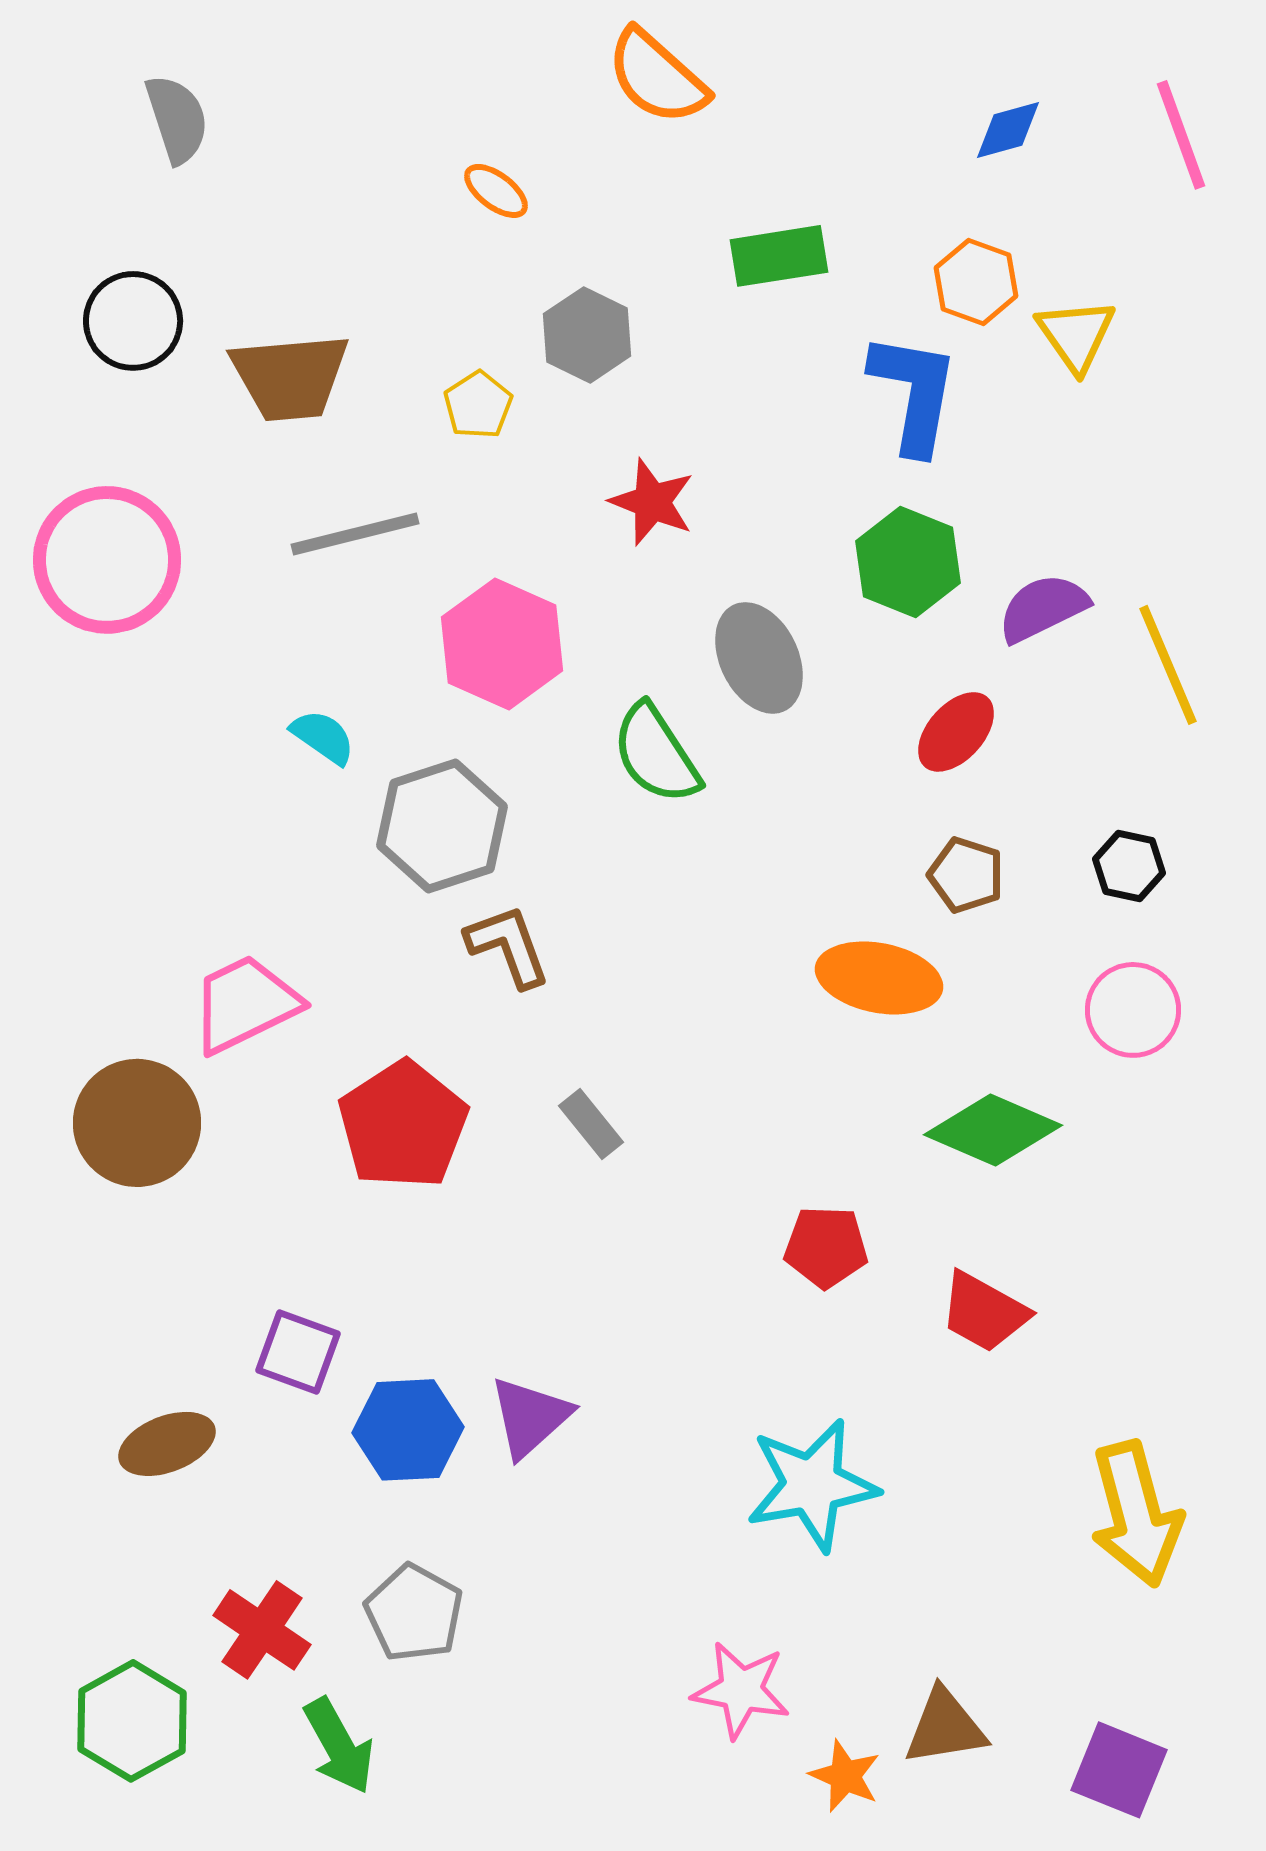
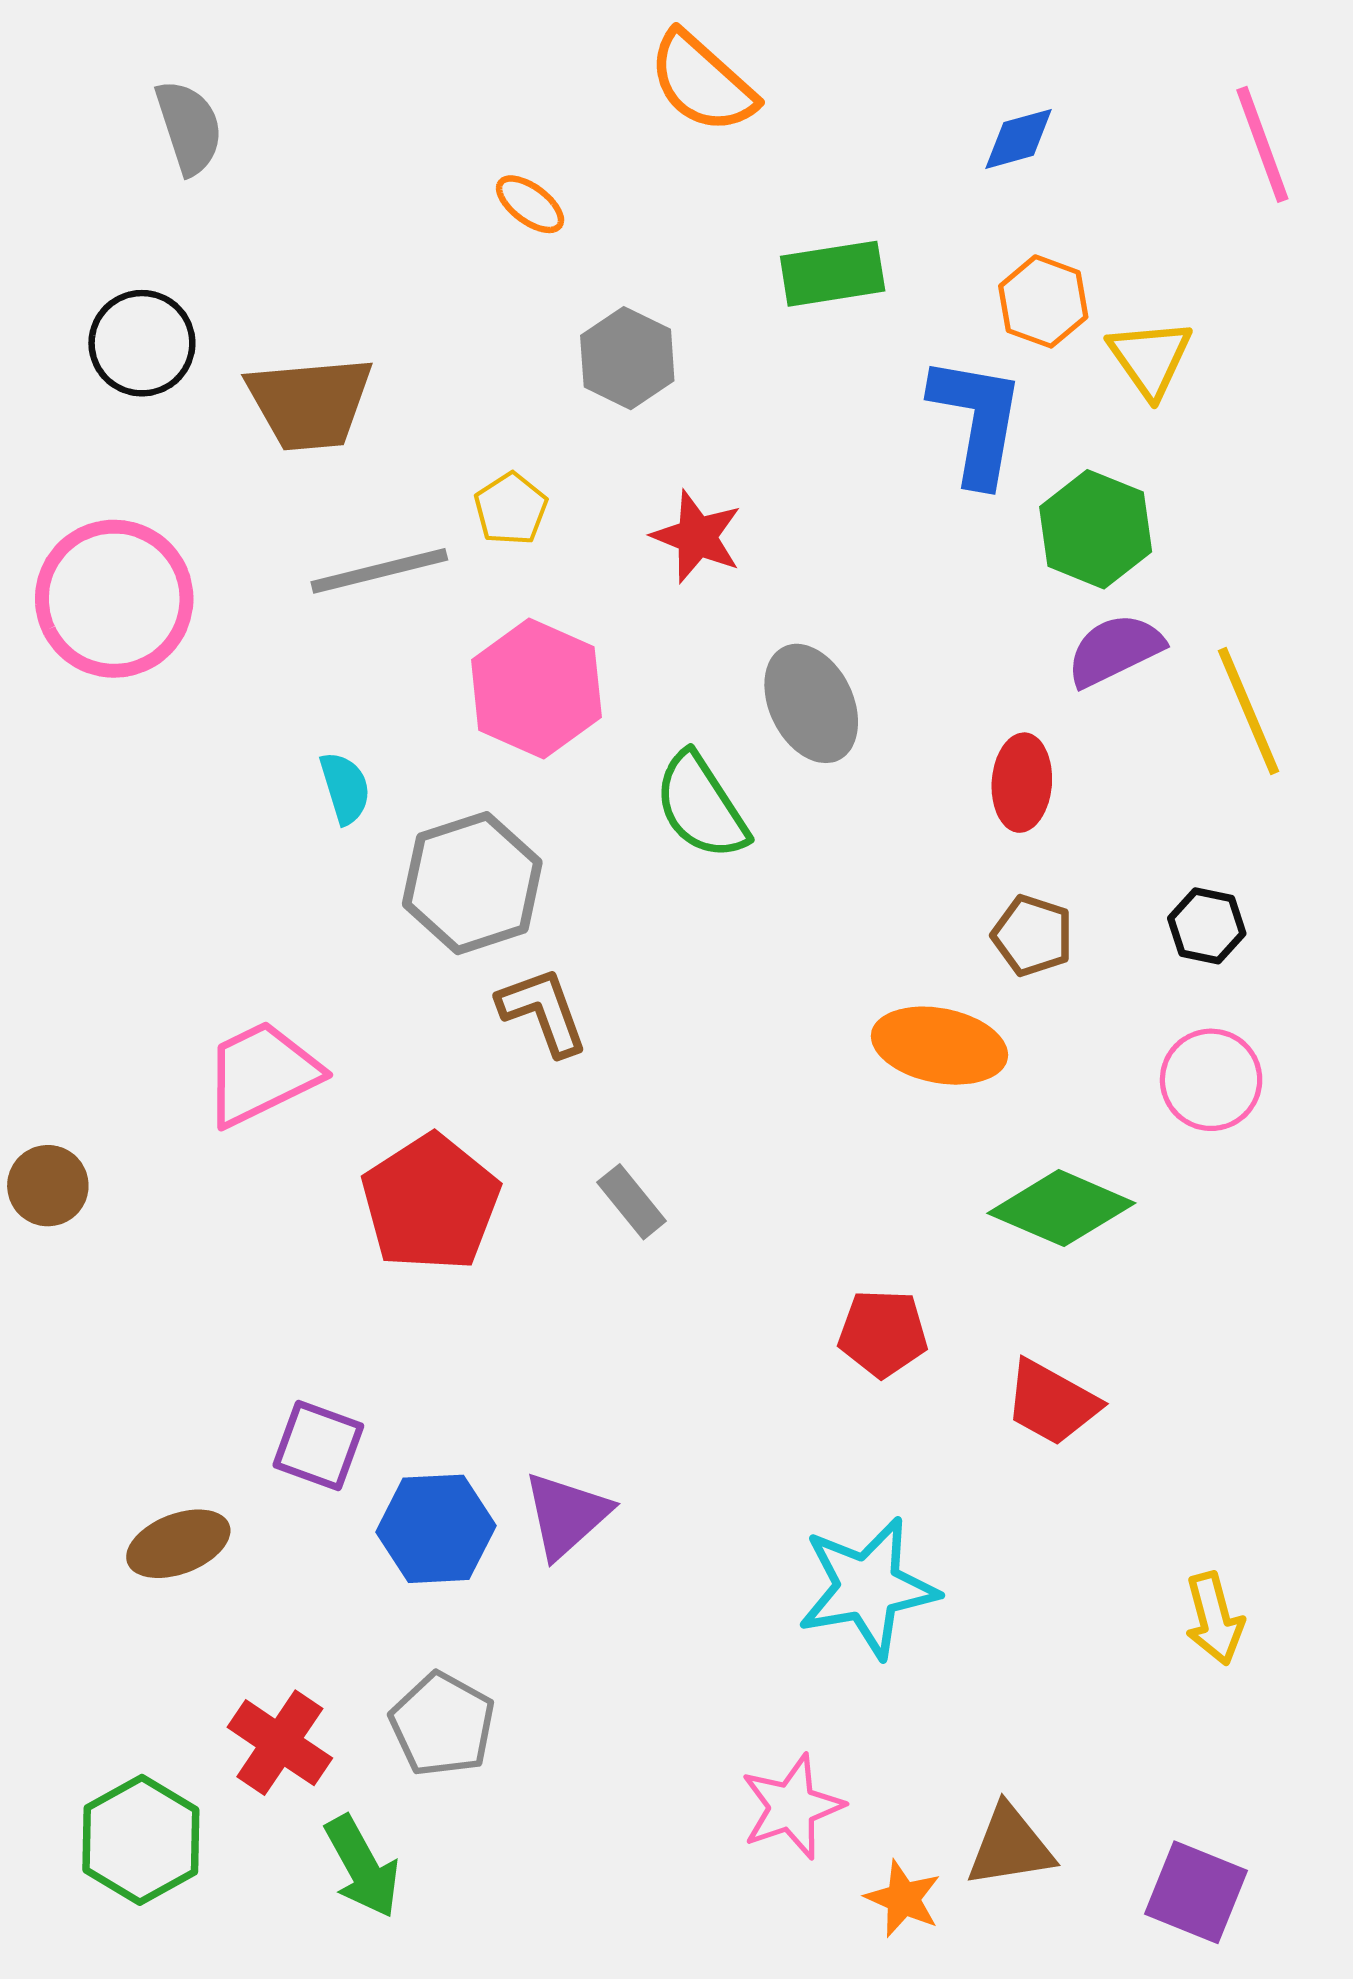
blue diamond: (1008, 130) -> (1019, 139), moved
yellow pentagon: (478, 405) -> (511, 509), moved
green hexagon: (908, 562) -> (1096, 529), moved
red ellipse: (956, 732) -> (1022, 783), turned -38
cyan semicircle: (323, 737) -> (345, 788), turned 38
brown circle: (137, 1123) -> (48, 1186), moved, size x0.6
yellow arrow: (1136, 1514) -> (1214, 1619), size x0.6
pink star: (741, 1690) -> (792, 1807), turned -30

